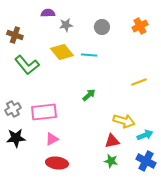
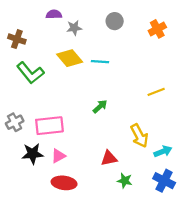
gray circle: (102, 27) -> (115, 21), moved
yellow arrow: (124, 121) -> (139, 136), turned 45
black star: (16, 138) -> (33, 154), moved
red triangle: (112, 141) -> (109, 158), moved

